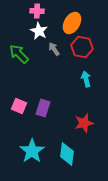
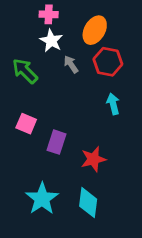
pink square: (19, 106) -> (26, 124), moved
red star: (84, 123) -> (93, 159), moved

